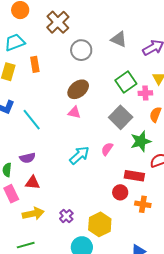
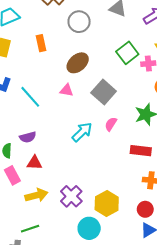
orange rectangle: (35, 64) -> (41, 43), moved
pink triangle: (74, 113) -> (67, 90), moved
gray square: (121, 117) -> (104, 92), moved
red circle: (120, 192) -> (145, 209), moved
purple cross: (66, 216) -> (71, 196), size x1.5

